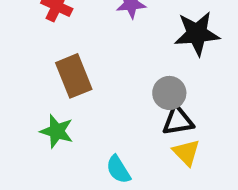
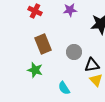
gray circle: (169, 93) -> (74, 52), moved

